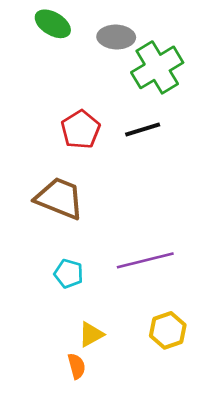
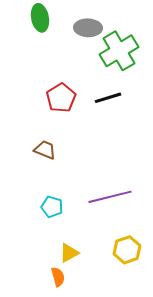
green ellipse: (53, 24) -> (40, 18), turned 48
brown trapezoid: (59, 198) -> (45, 150), size x0.6

